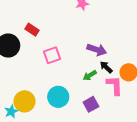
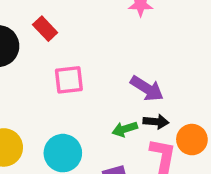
black arrow: (106, 67) -> (156, 122), turned 128

